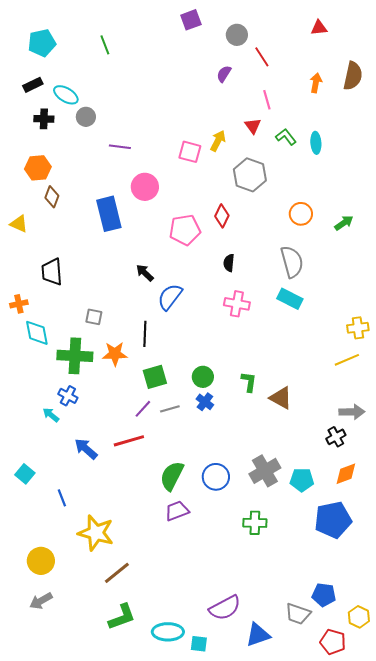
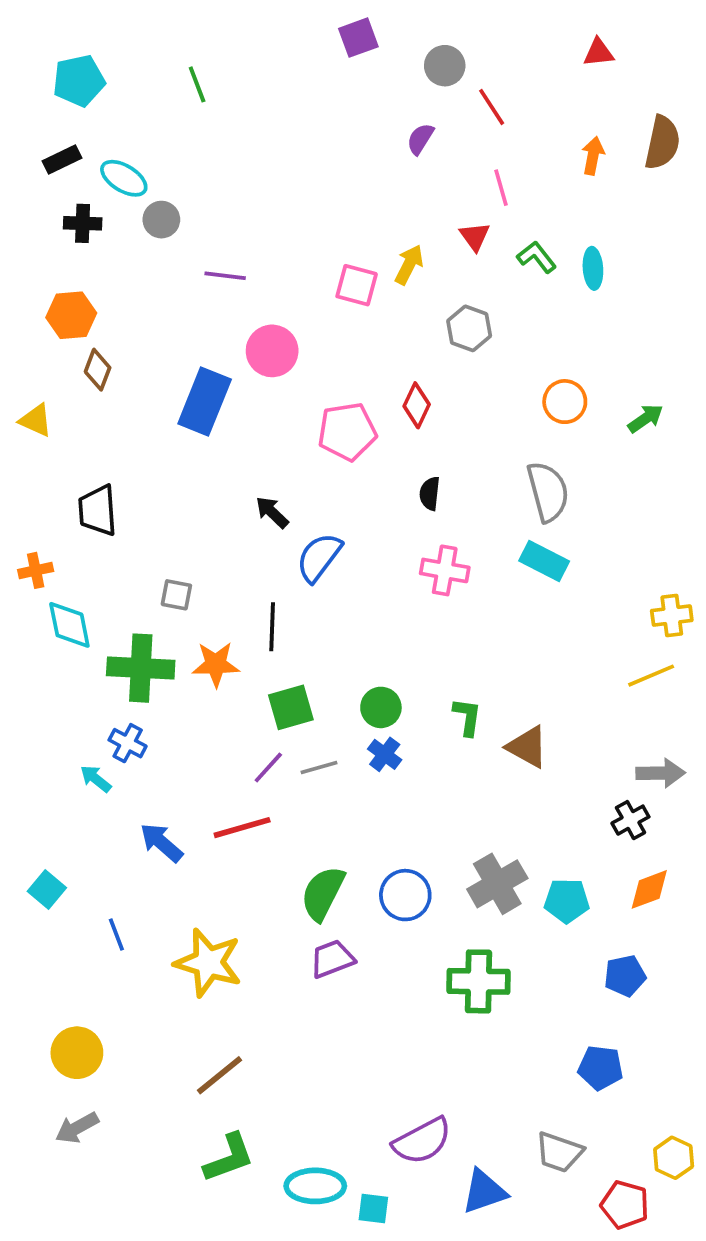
gray hexagon: (250, 175) -> (469, 328), size x0.7
blue rectangle: (109, 214) -> (205, 402), turned 36
blue pentagon: (333, 520) -> (625, 976), size x0.6
green cross: (255, 523) -> (479, 981), size x1.4
yellow star: (96, 533) -> (208, 963), moved
blue pentagon: (324, 595) -> (600, 1068), moved

